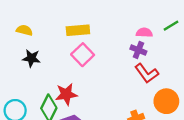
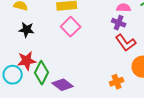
red star: (66, 94) -> (27, 61), moved

